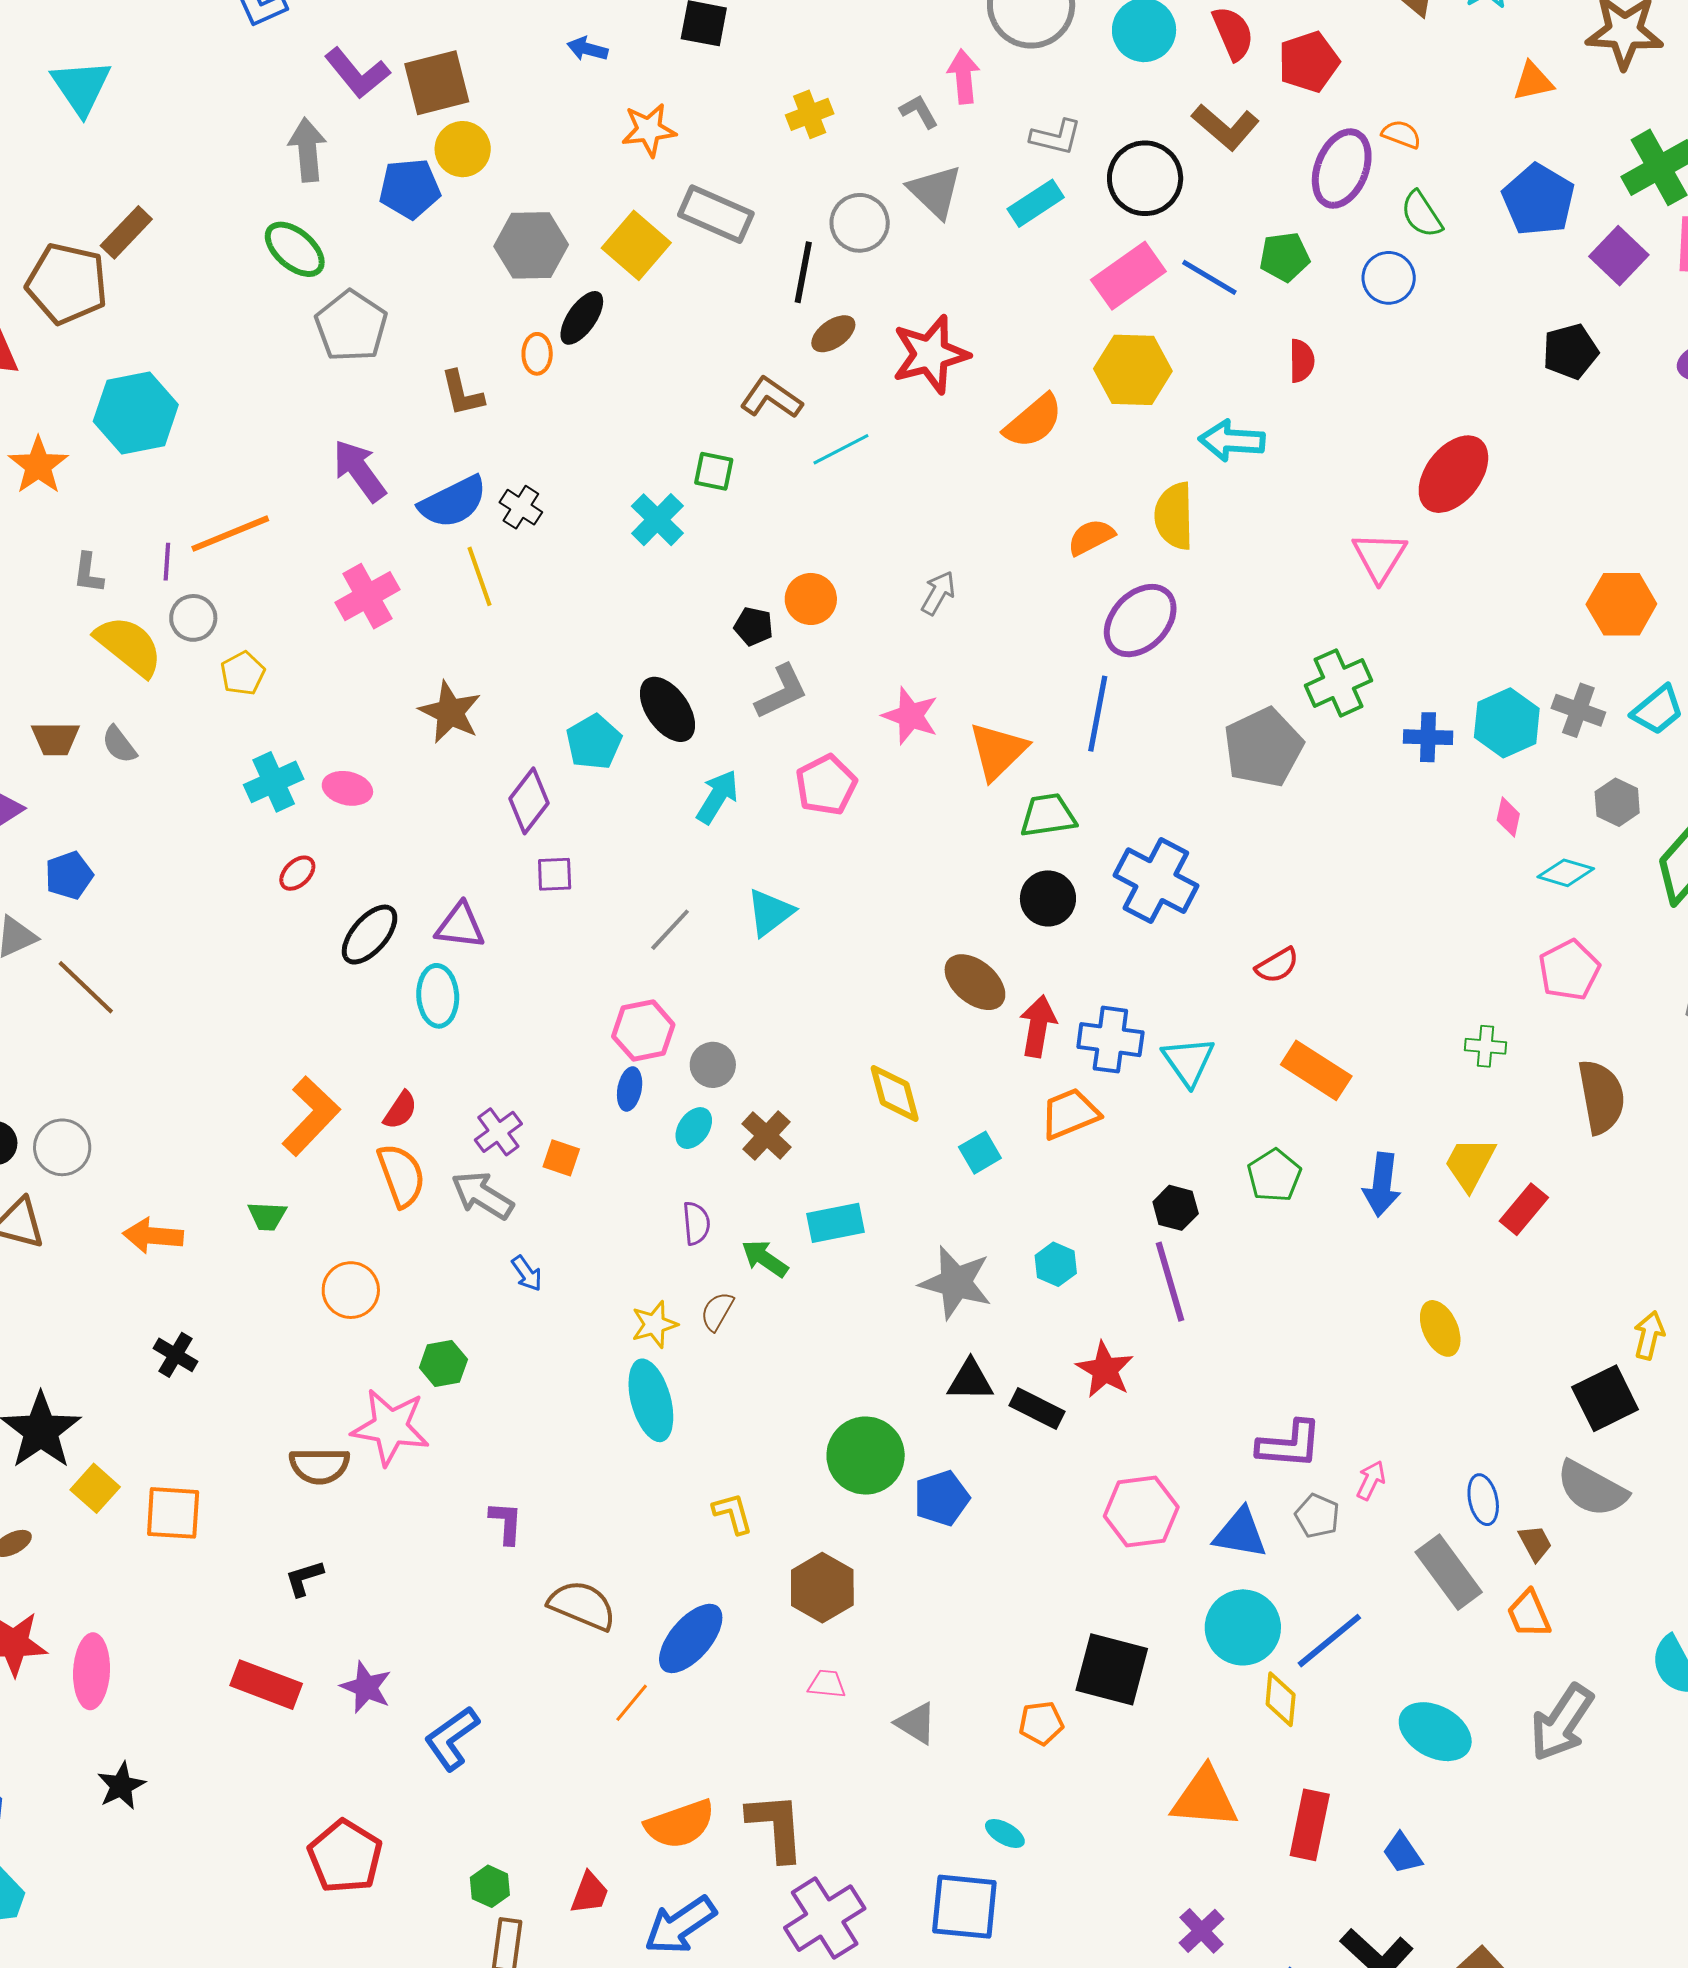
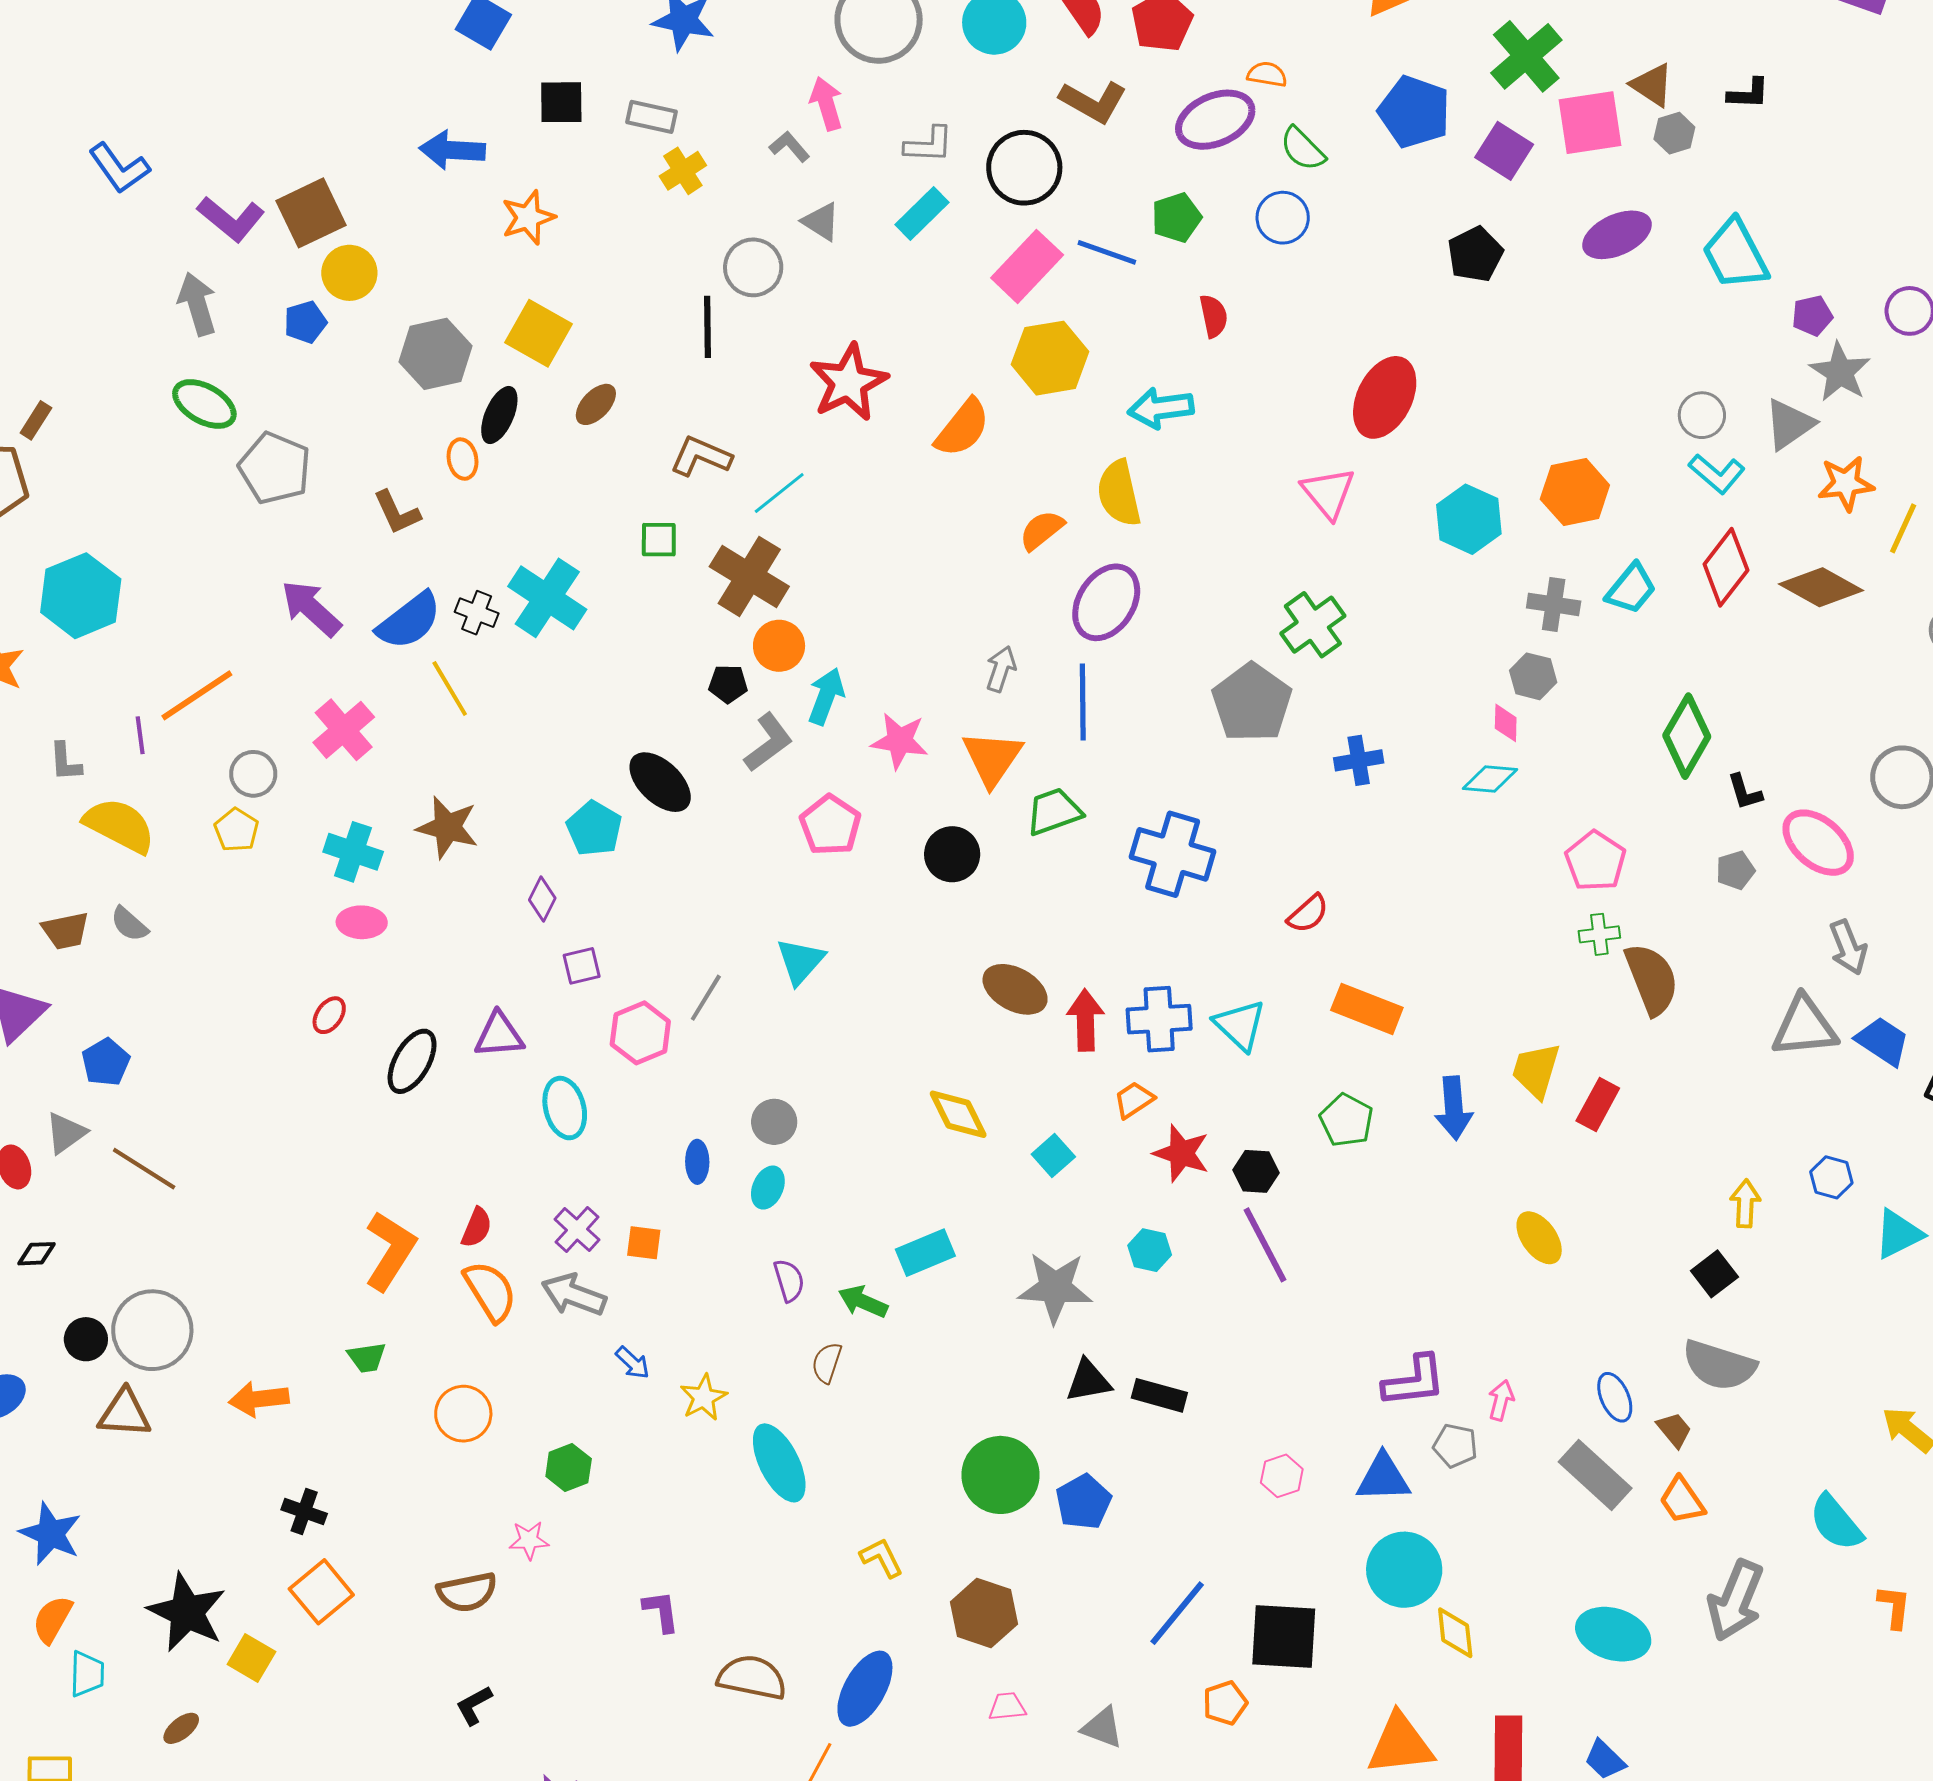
blue arrow: (587, 49) -> (452, 150), size x1.6
purple ellipse: (1342, 169) -> (1215, 120), turned 56
blue pentagon: (410, 189) -> (305, 322), size x0.7
gray triangle: (935, 191) -> (821, 222), size x0.7
gray rectangle: (716, 214) -> (651, 117), moved, size x0.7
brown rectangle: (126, 232) -> (36, 420), size x0.7
brown ellipse: (833, 334) -> (596, 404), moved
cyan cross: (657, 520) -> (547, 598), moved, size x1.4
gray arrow: (938, 593) -> (1001, 669), moved
gray circle: (193, 618) -> (253, 774), moved
cyan hexagon: (1507, 723) -> (1469, 519), moved
blue cross: (1428, 737) -> (1359, 760), moved
cyan cross: (274, 782) -> (353, 852), moved, turned -36
cyan arrow: (717, 797) -> (826, 696), moved
purple diamond: (529, 801) -> (542, 899), size x0.7
gray hexagon: (1617, 802) -> (1533, 676), moved
cyan diamond: (1566, 873) -> (1490, 779), moved
black circle: (1048, 898) -> (952, 854), moved
cyan ellipse: (438, 996) -> (565, 1108), moved
pink hexagon: (643, 1031) -> (640, 1033), moved
green cross: (1486, 1046) -> (1599, 934), moved
orange trapezoid: (1070, 1114) -> (1134, 1100), size x0.7
brown cross: (767, 1135) -> (749, 576), moved, size x1.5
gray circle: (62, 1147) -> (152, 1330), size x1.4
yellow star: (654, 1324) -> (704, 1398), moved
red star: (1105, 1370) -> (1181, 1153), moved
black square: (1605, 1398) -> (1714, 1274), size x0.7
pink star: (390, 1427) -> (529, 1540), size x0.5
pink hexagon: (1141, 1512) -> (1282, 1476), size x0.6
orange square: (173, 1513) -> (321, 1592), moved, turned -32
blue line: (1329, 1641) -> (1177, 1613), moved

